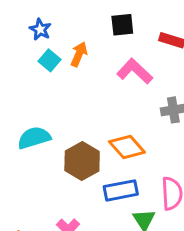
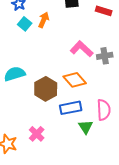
pink L-shape: (135, 71) -> (82, 49), moved

